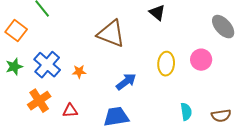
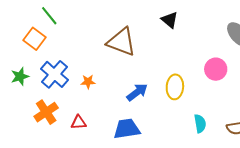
orange square: (16, 31) -> (35, 39), moved
yellow ellipse: (166, 64) -> (175, 87), moved

